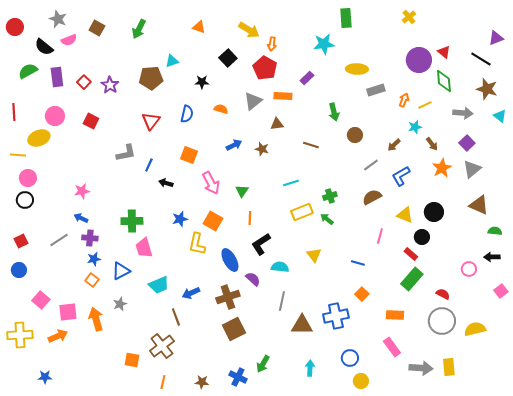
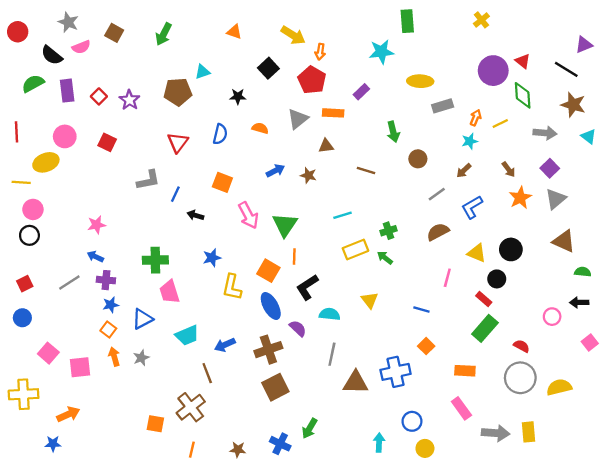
cyan star: (415, 127) -> (470, 141), moved
green triangle: (242, 191) -> (285, 225), size x1.6
orange square: (213, 221) -> (268, 271), moved
orange arrow: (96, 319) -> (114, 357), moved, size x0.7
orange arrow: (58, 336) -> (68, 414), moved
cyan arrow: (310, 368) -> (379, 443), moved

